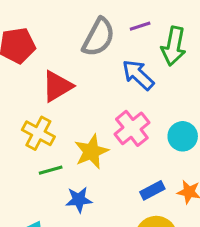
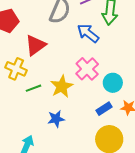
yellow cross: (38, 133) -> (16, 69), moved
cyan circle: (183, 136) -> (113, 83), moved
green line: (51, 170) -> (34, 88), moved

